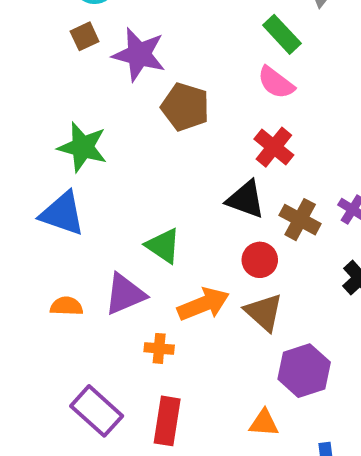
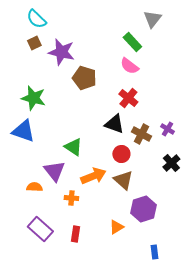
purple triangle: (125, 294) -> (54, 171), turned -45
orange semicircle: (66, 306) -> (34, 187), moved
red rectangle: (167, 421) -> (75, 234), size x0.7
orange triangle: (264, 423) -> (116, 227), moved, turned -35

